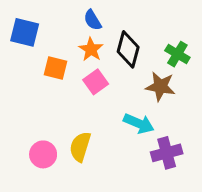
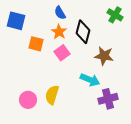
green cross: (177, 54) -> (115, 15), moved

